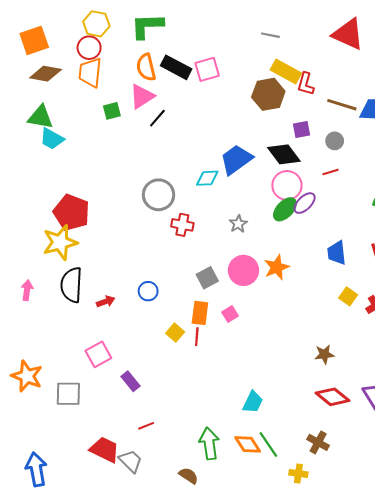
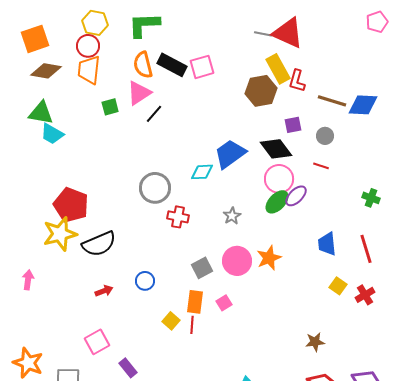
red triangle: (348, 34) -> (288, 33), moved
yellow rectangle: (286, 71) -> (278, 69), turned 32
red line: (331, 172) -> (321, 166), turned 35
black semicircle: (71, 285) -> (99, 244), moved, turned -116

